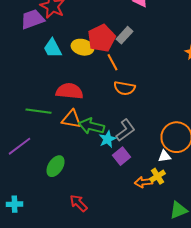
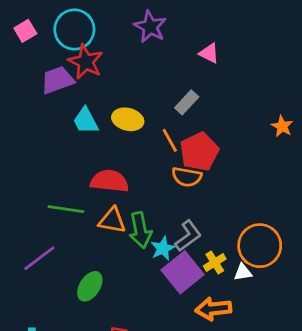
red pentagon: (102, 38) -> (199, 152), moved
green arrow: (92, 126) -> (140, 230), turned -115
purple square: (122, 156) -> (182, 272), size x1.6
yellow cross: (158, 176) -> (215, 262), moved
orange arrow: (144, 182) -> (213, 309), size x1.4

